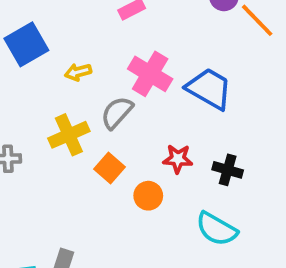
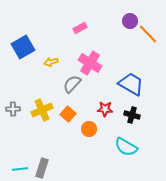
blue trapezoid: (209, 89) -> (131, 84), moved
yellow cross: (69, 135) -> (42, 110), moved

